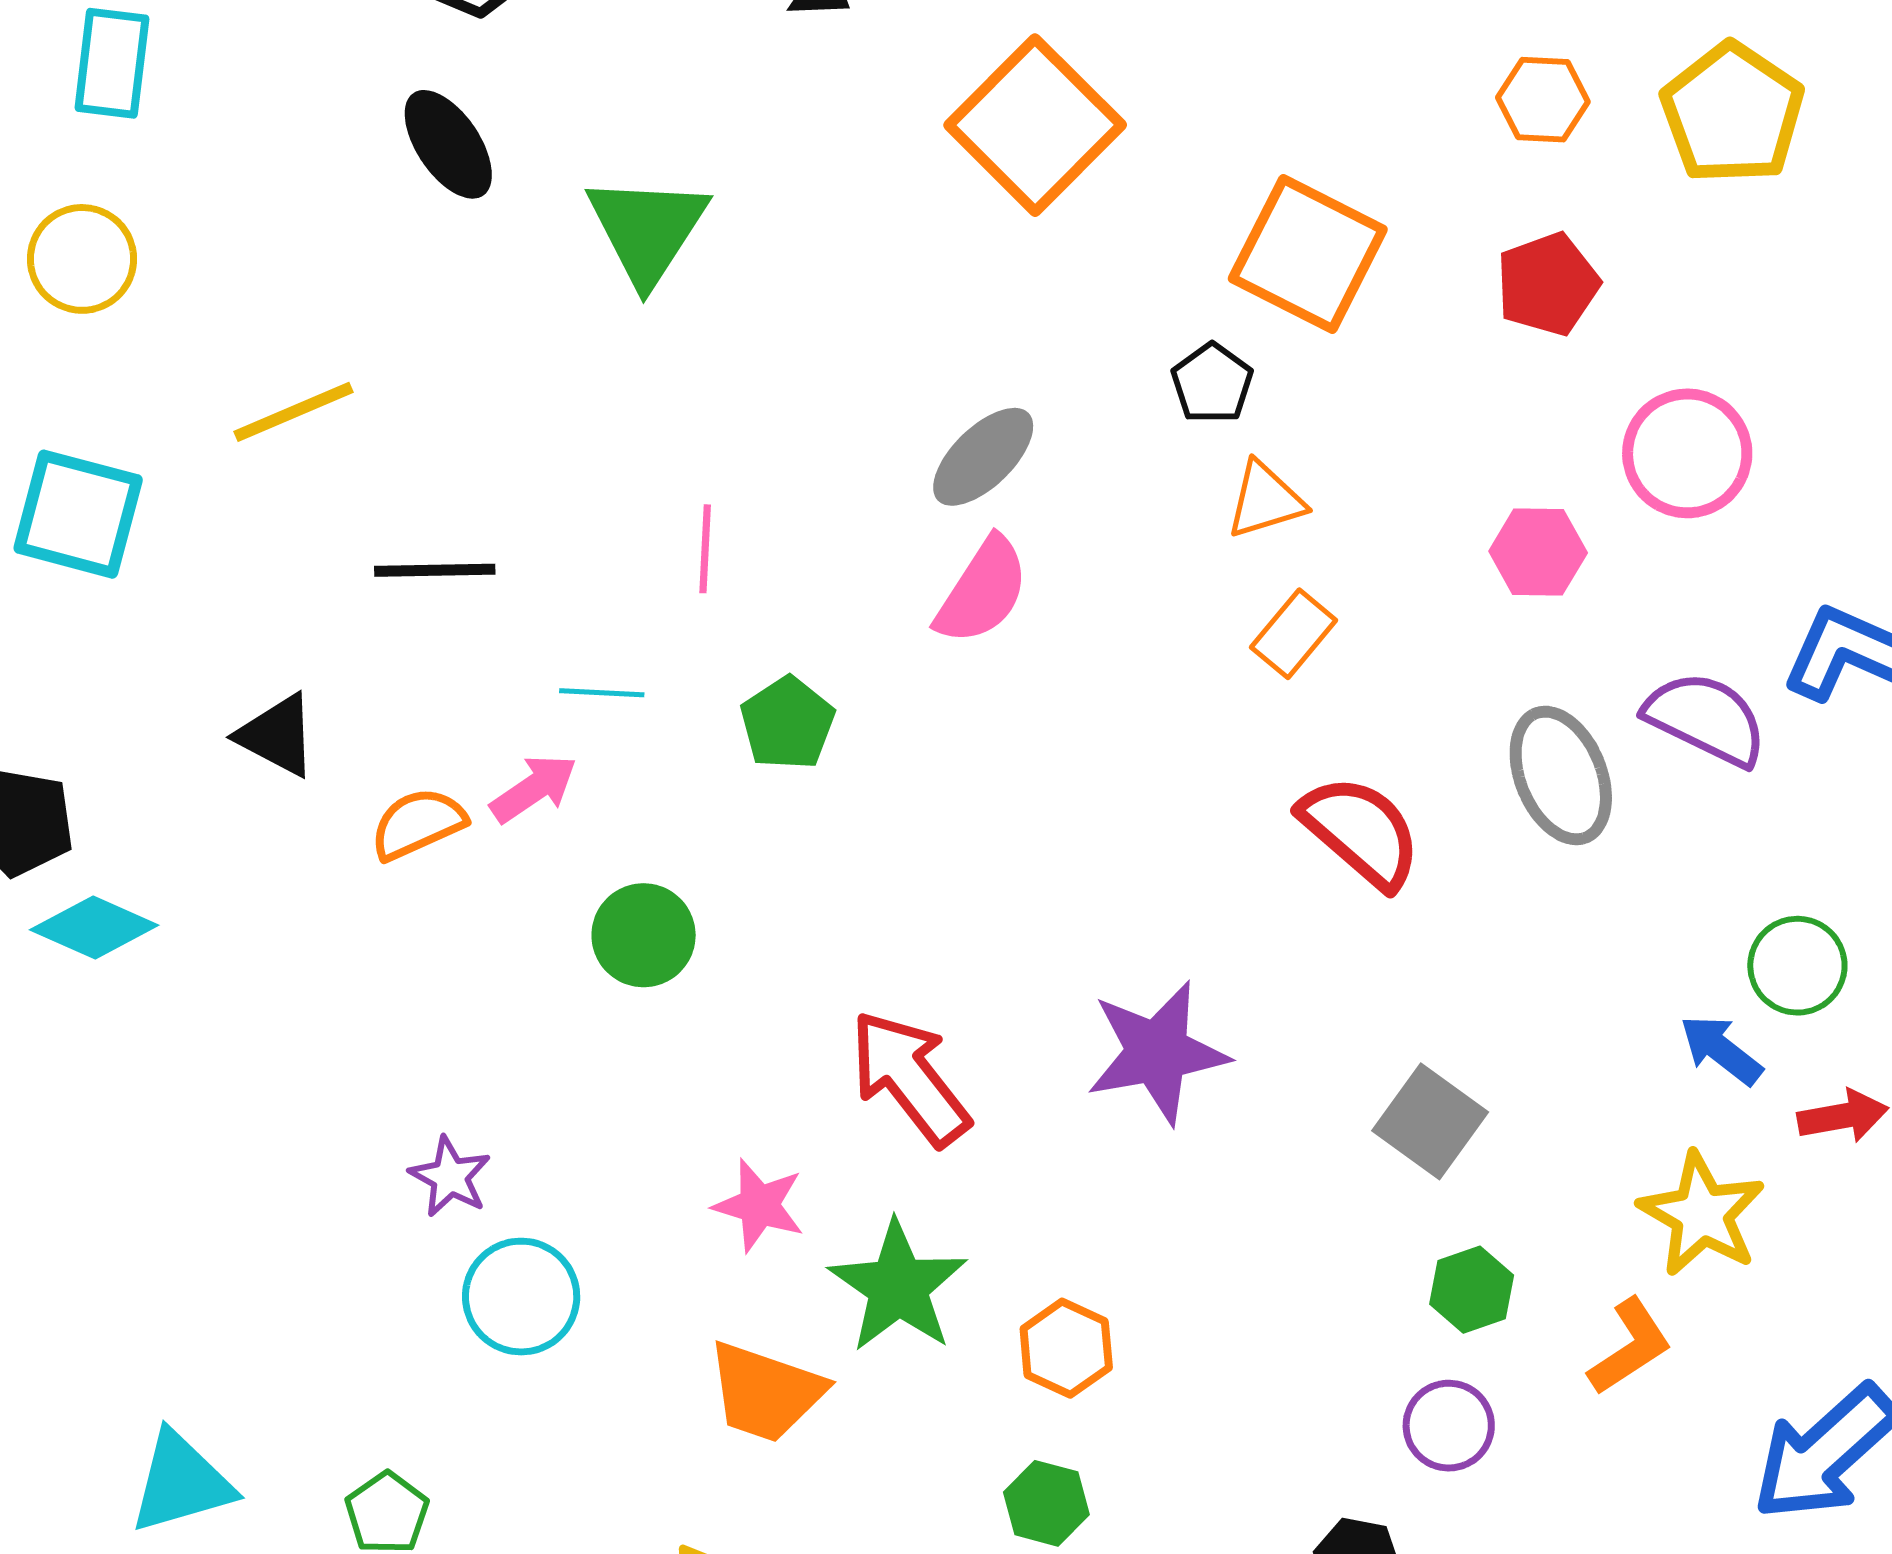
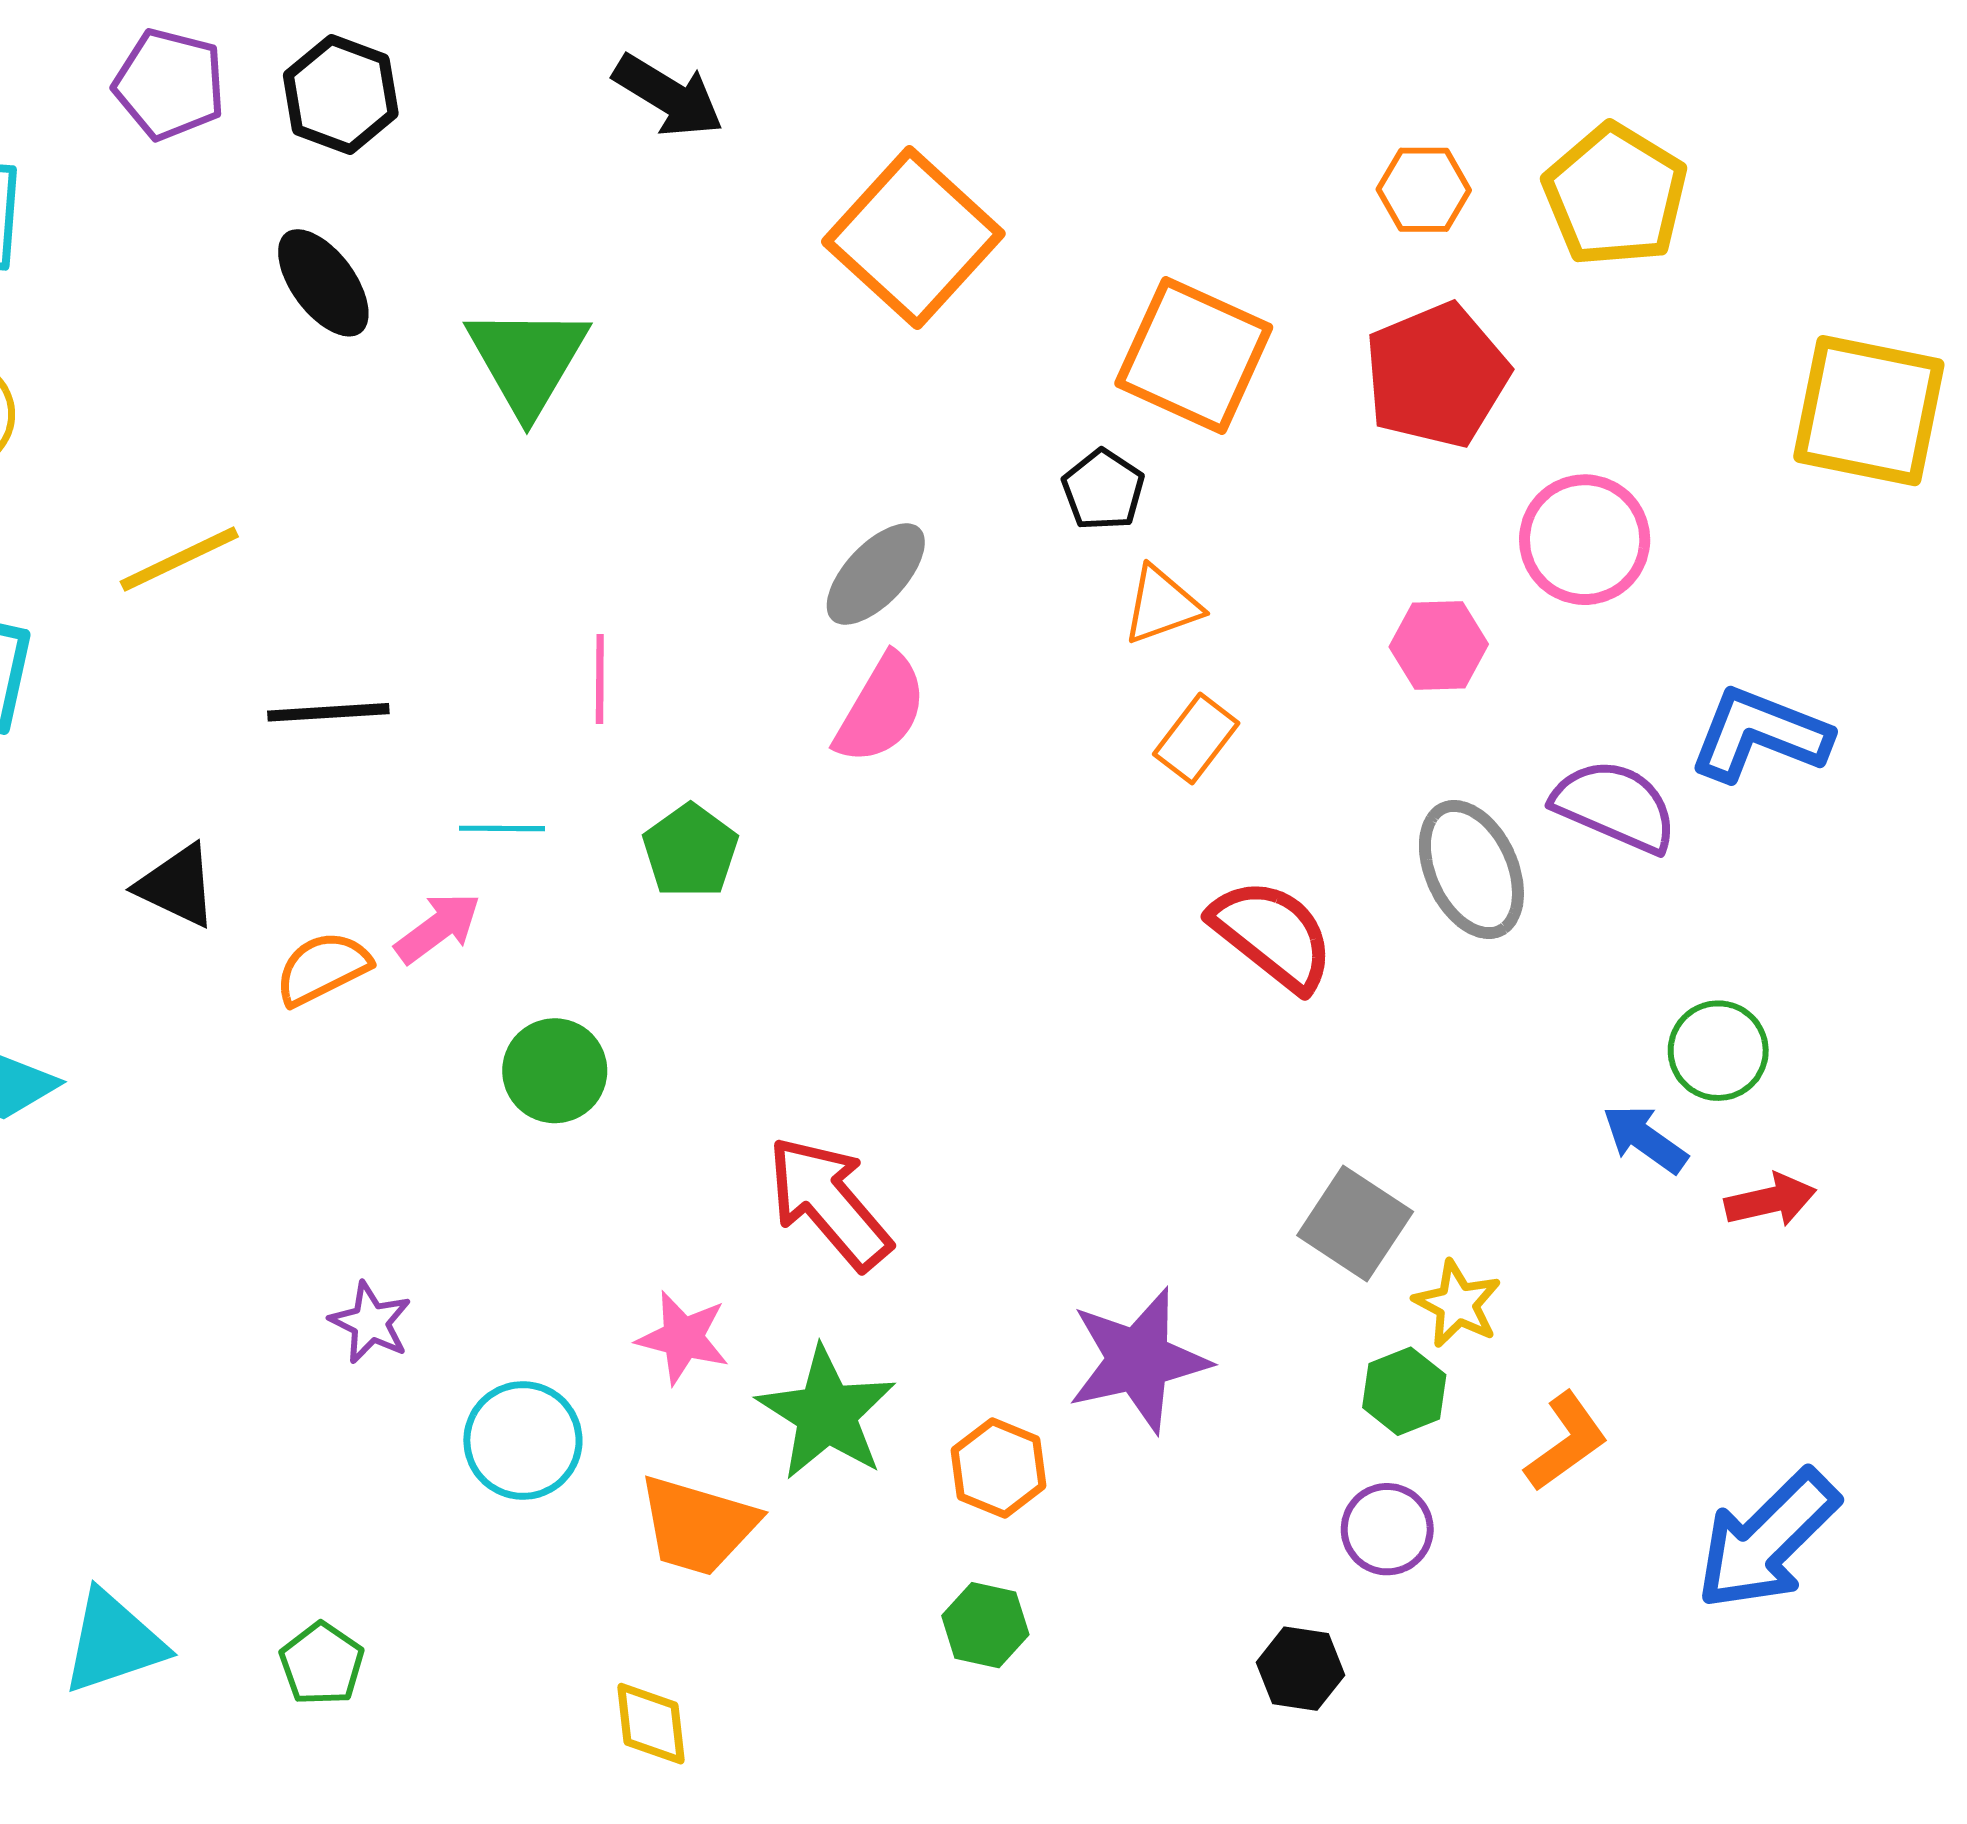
red pentagon: (1548, 284) -> (1437, 375), size x1.4
purple star: (1157, 1052) -> (1138, 1360), moved
yellow star: (1702, 1214) -> (1457, 1304), moved, size x0.7
cyan circle: (521, 1297) -> (523, 1440), moved

